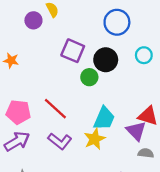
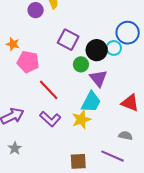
blue circle: (117, 22) -> (128, 33), moved
cyan circle: (144, 55) -> (114, 48), moved
pink pentagon: (18, 112) -> (28, 62), moved
purple triangle: (136, 131) -> (98, 78), moved

